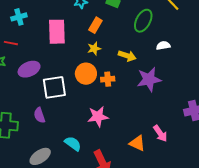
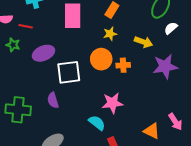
white semicircle: (163, 46) -> (171, 28), moved, turned -32
cyan semicircle: (73, 144) -> (97, 123), moved

